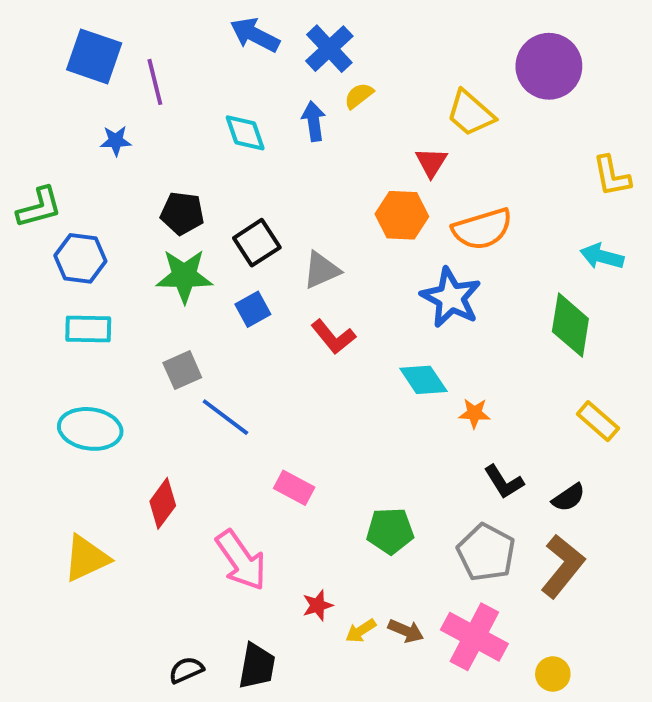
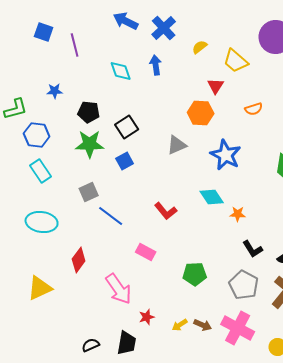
blue square: (94, 56) -> (44, 32), size x0.7
yellow semicircle: (359, 96) -> (200, 47), moved
blue star: (116, 141) -> (55, 91), moved
orange semicircle: (482, 229) -> (254, 109), moved, size x0.6
gray triangle: (322, 270) -> (177, 145), moved
cyan rectangle: (88, 329) -> (41, 171), turned 55
red L-shape: (333, 337) -> (166, 211), moved
red star: (318, 605) -> (147, 317), moved

